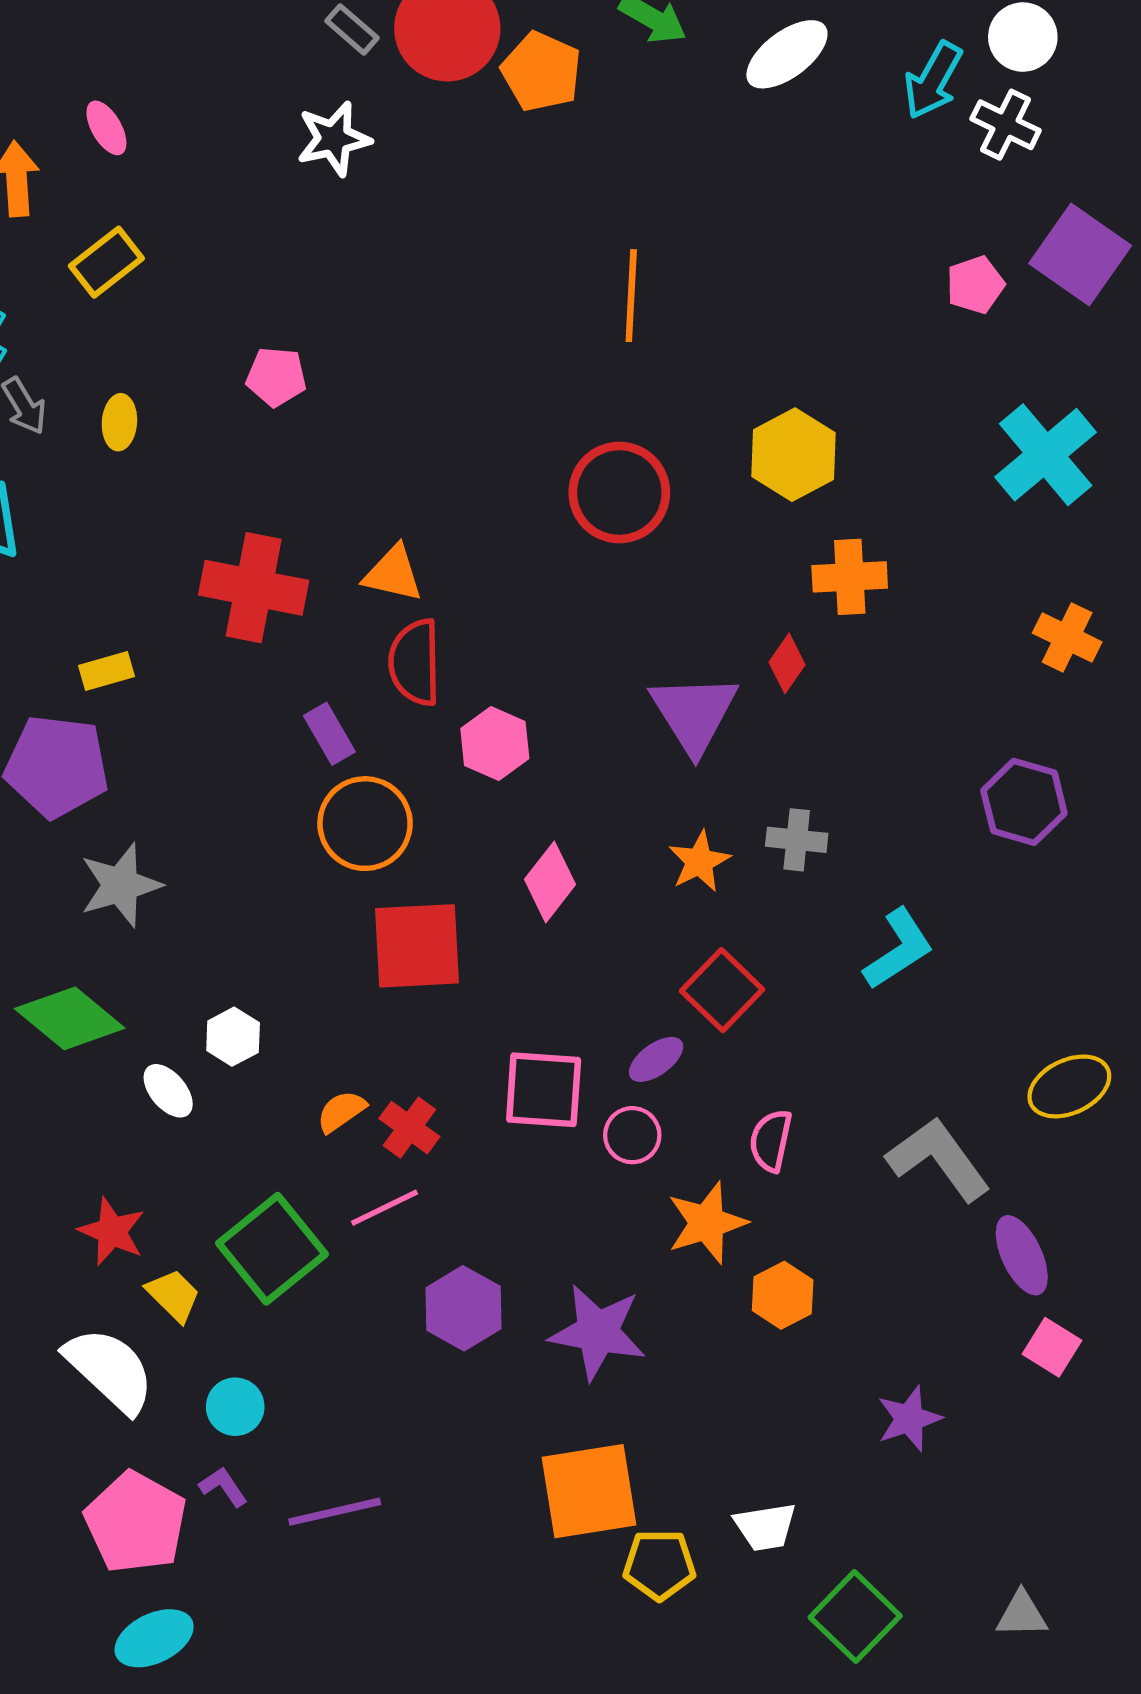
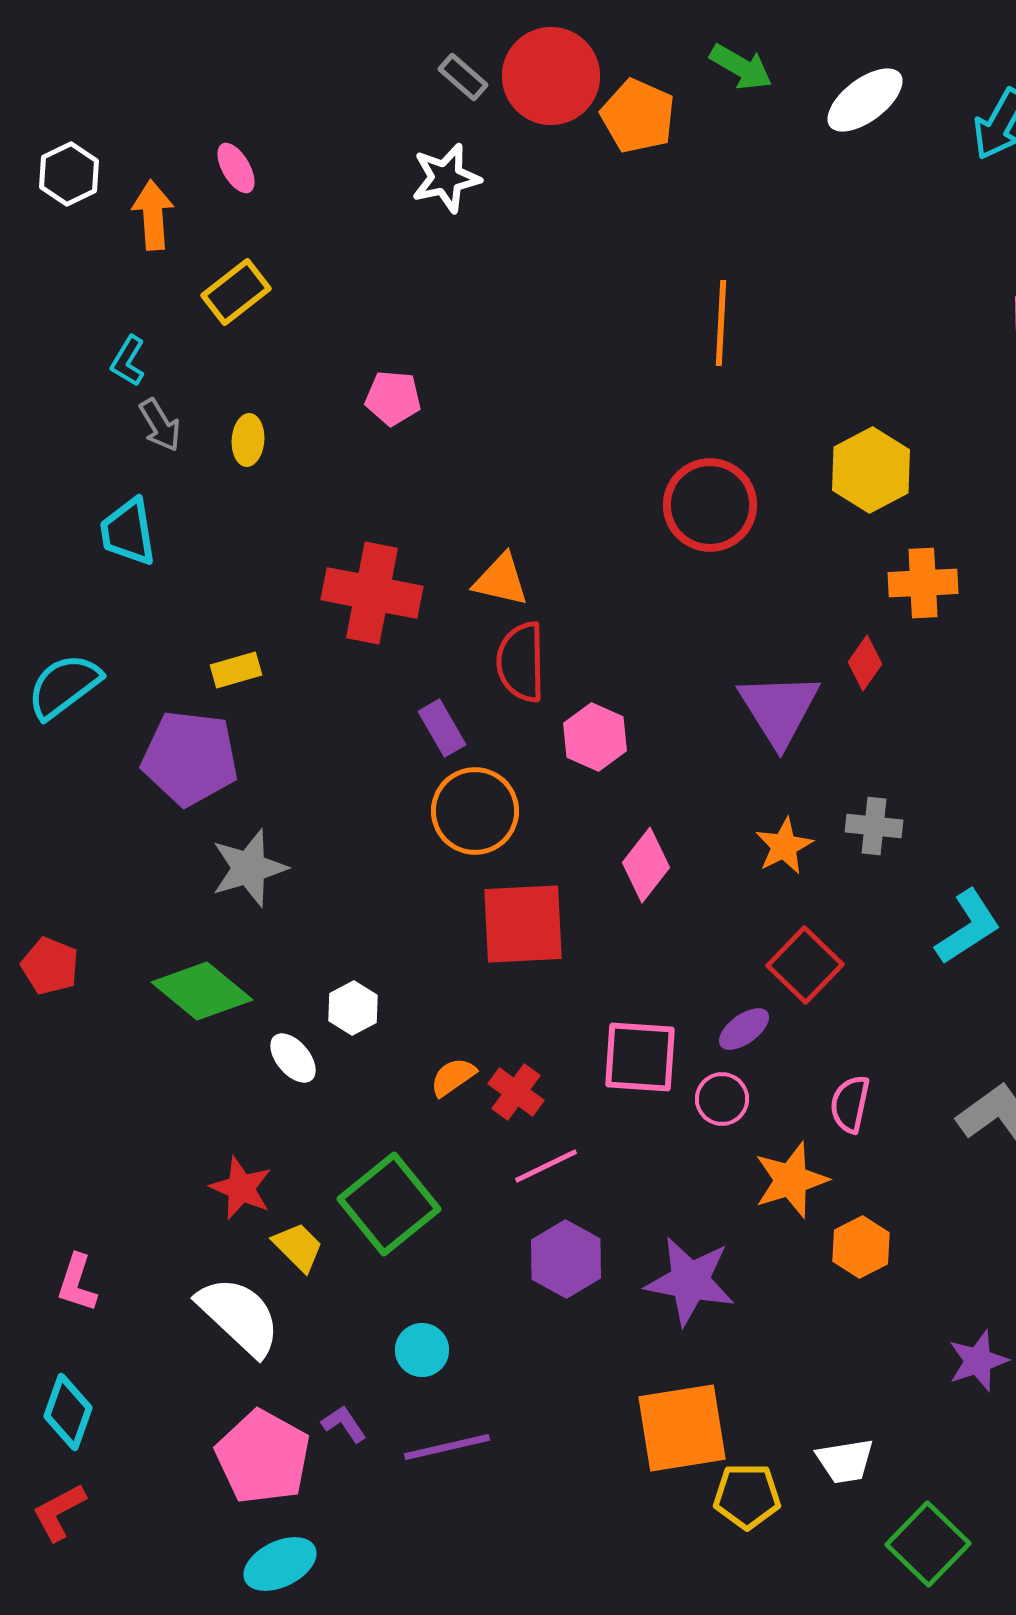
pink line: (385, 1208) -> (546, 1166), moved
cyan circle: (235, 1407) -> (422, 1350), moved

